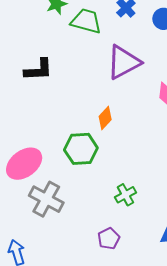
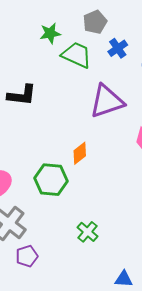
green cross: (125, 195) -> (88, 232), turned -30
purple pentagon: (109, 238) -> (27, 256), moved

